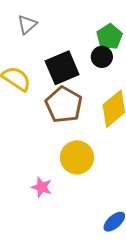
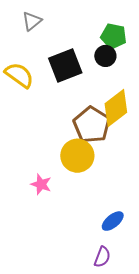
green pentagon: (109, 37) -> (114, 36), turned -30
brown pentagon: (64, 105) -> (92, 125), moved

